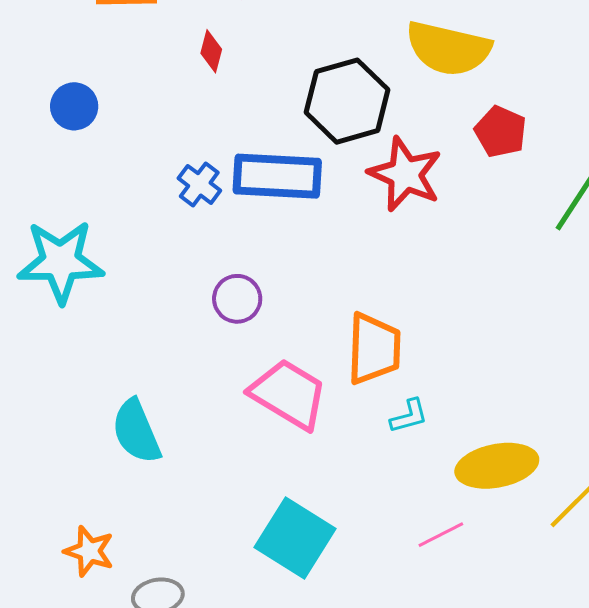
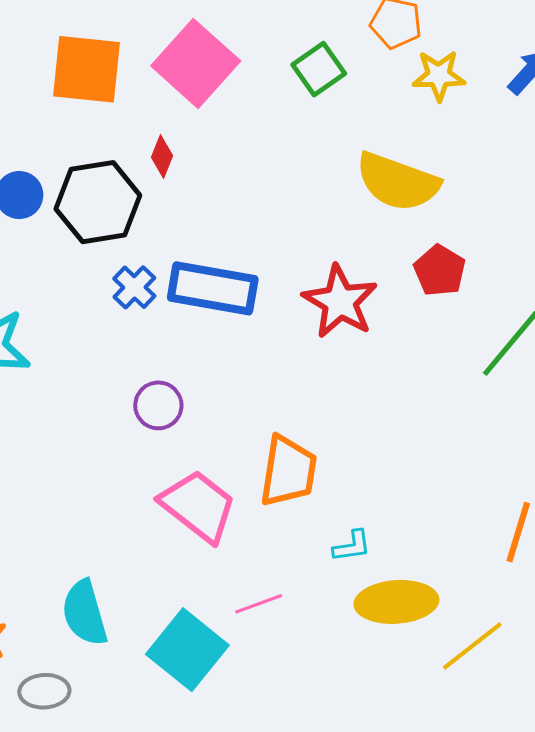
black hexagon: (347, 101) -> (98, 202), moved
cyan L-shape: (409, 416) -> (352, 546), moved
cyan semicircle: (136, 431) -> (85, 613), moved
pink line: (441, 535) -> (259, 604), moved

